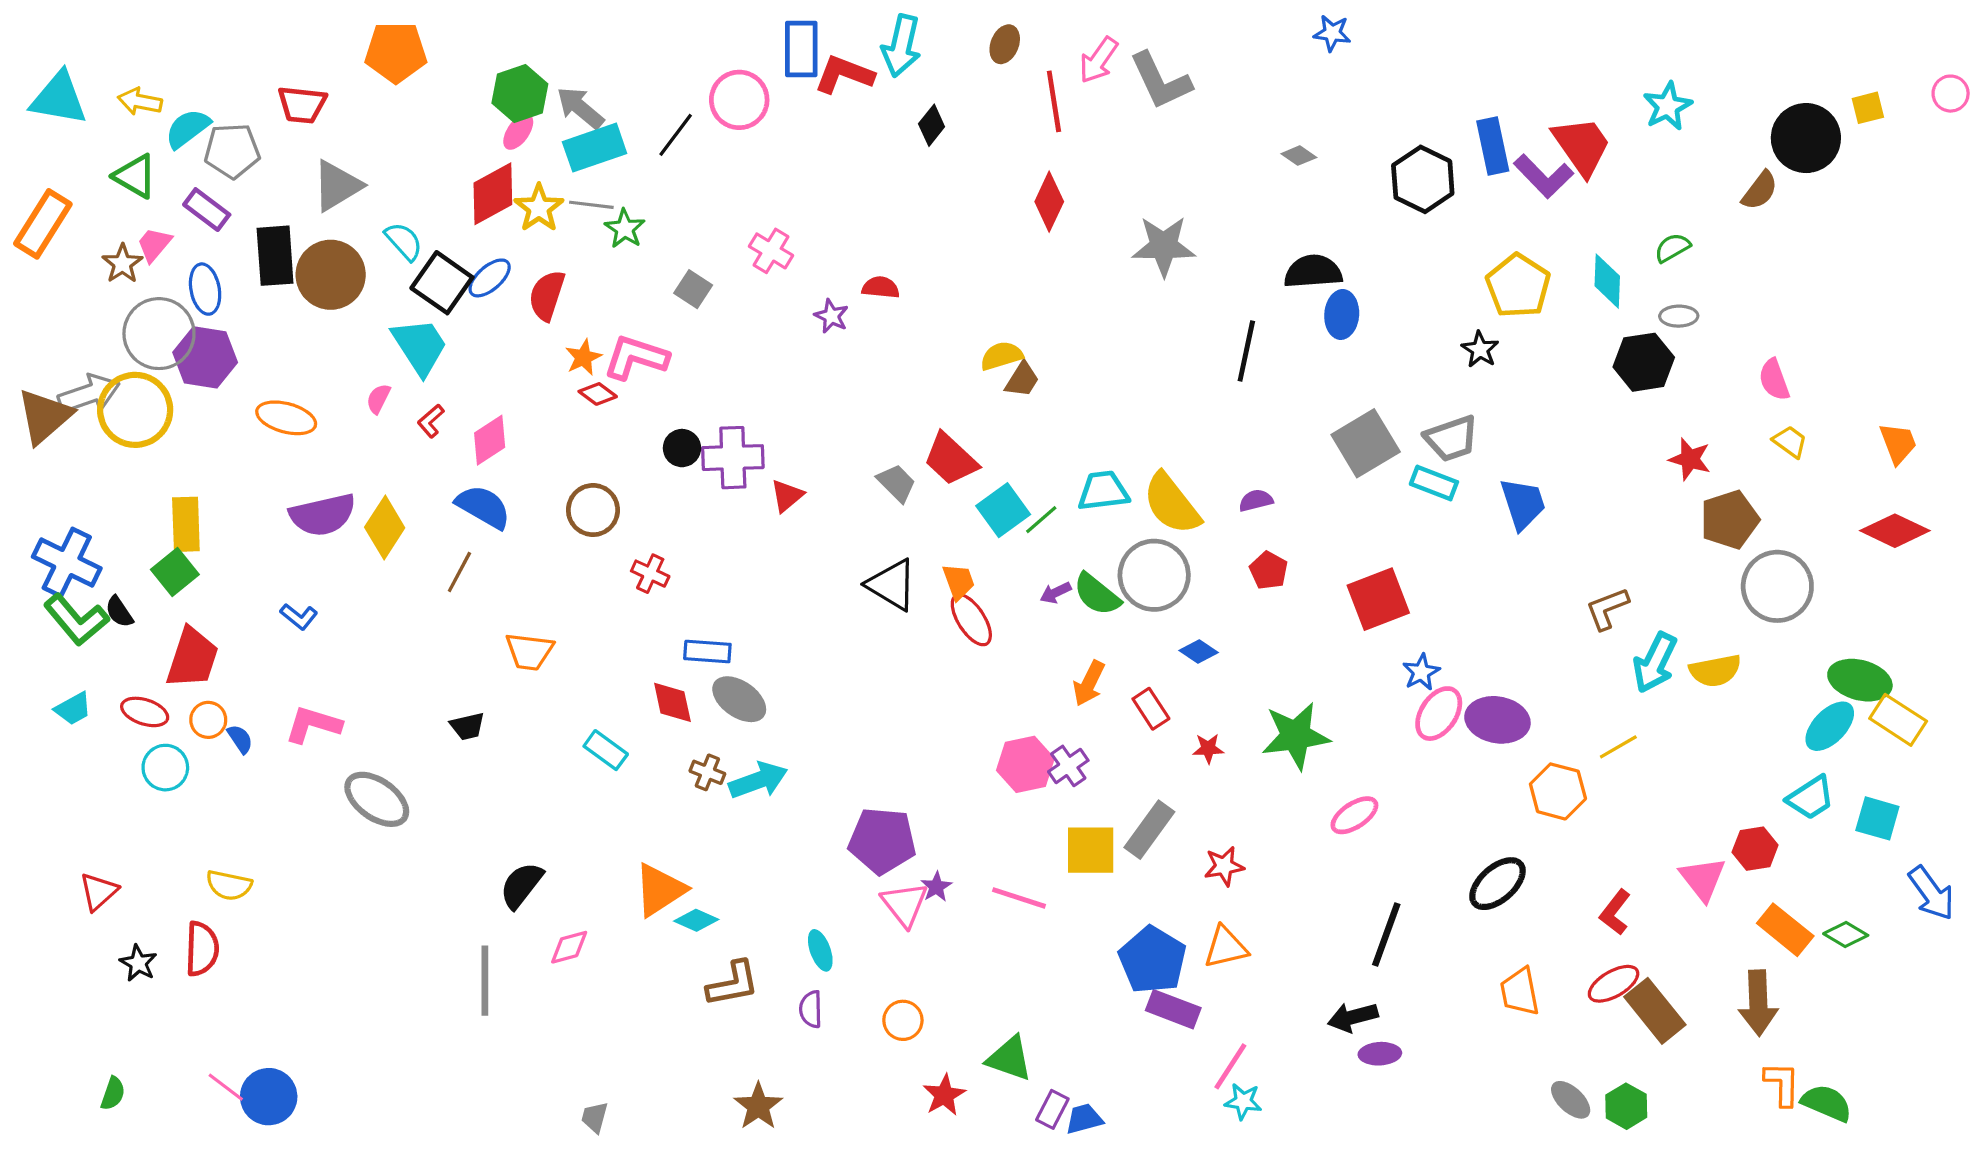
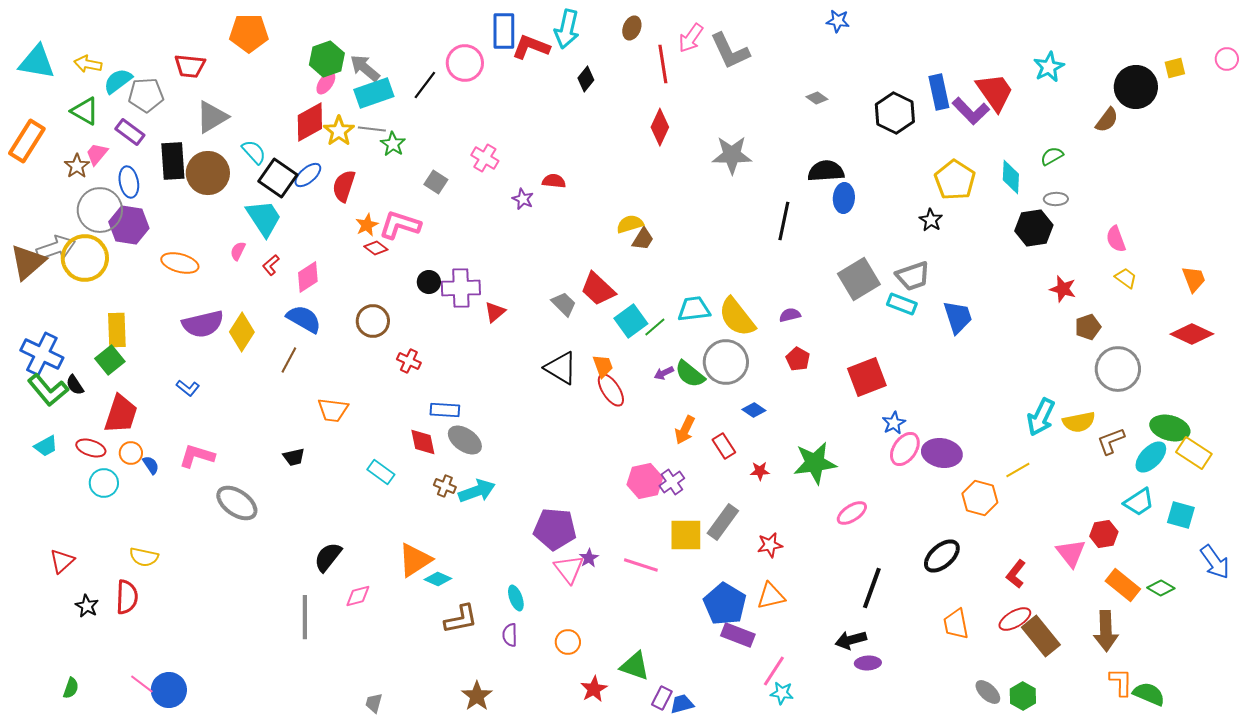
brown pentagon: (1730, 520) -> (1088, 327), size x0.7
brown L-shape: (1607, 609) -> (1111, 441), moved

